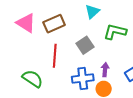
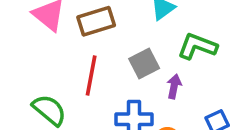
purple arrow: (105, 70) -> (174, 86), moved

